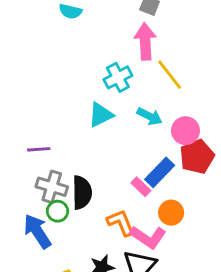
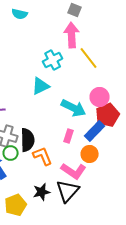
cyan arrow: (150, 116) -> (74, 108), moved, size x1.4
blue rectangle: (160, 172) -> (95, 131), moved
pink rectangle: (141, 187) -> (69, 136), turned 64
orange L-shape: (121, 223) -> (43, 156), moved

